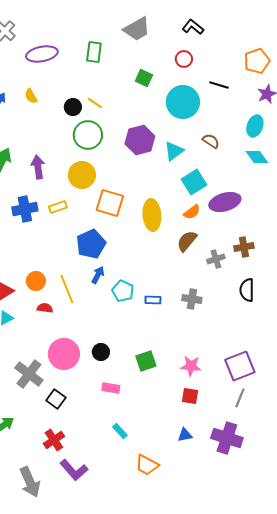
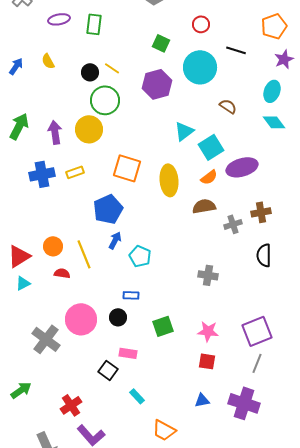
green rectangle: (94, 52) -> (94, 24), moved
purple ellipse: (42, 54) -> (59, 19), size x0.7
purple hexagon: (140, 140) -> (157, 84), moved
cyan triangle: (174, 151) -> (184, 131), moved
yellow circle: (82, 175) -> (89, 129), moved
brown semicircle: (187, 241) -> (204, 206), turned 40
gray cross: (192, 299) -> (208, 275), moved
blue rectangle: (153, 300) -> (131, 295), moved
black square: (56, 399) -> (108, 370), moved

